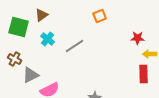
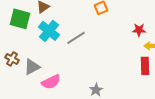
cyan cross: (48, 39) -> (49, 31), size x1.5
brown cross: (15, 59) -> (12, 59), moved

